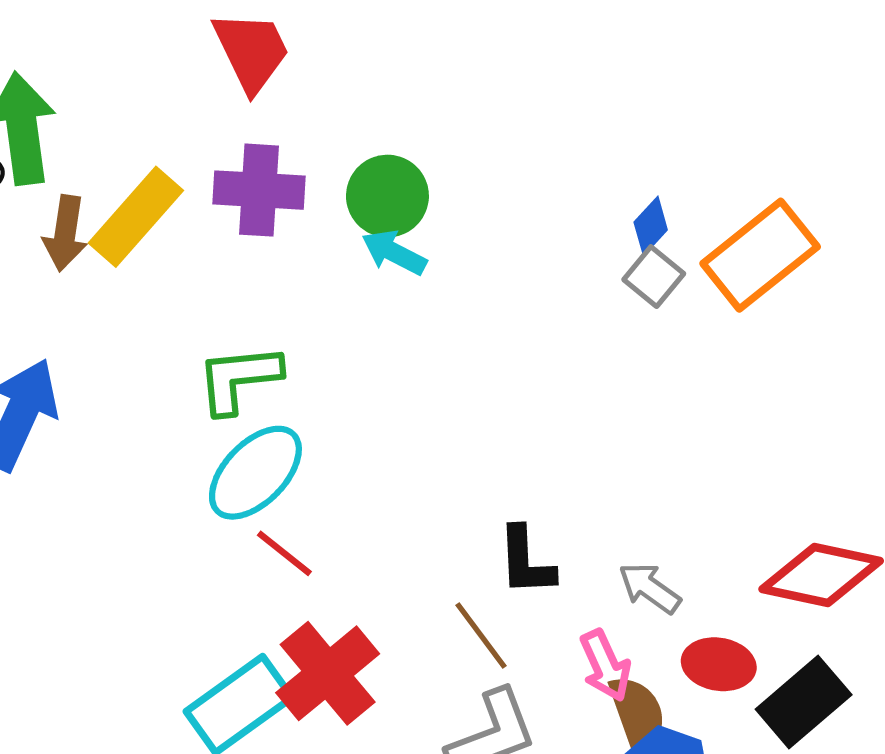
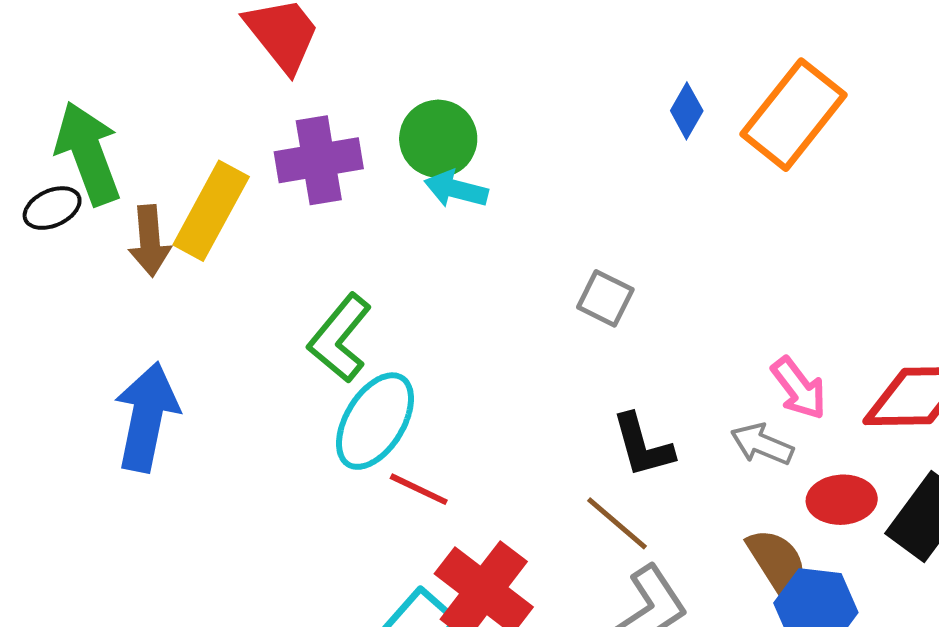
gray square: (654, 277) -> (605, 298), moved
green L-shape: (239, 379) -> (340, 338), turned -32
pink arrow: (605, 666) -> (799, 388), moved

